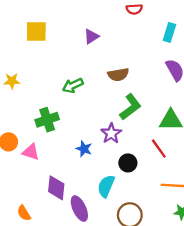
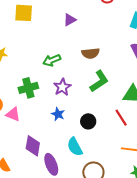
purple star: (111, 133) -> (62, 87), moved
black circle: (128, 163) -> (88, 121), moved
cyan semicircle: (106, 186) -> (75, 147), turned -54

